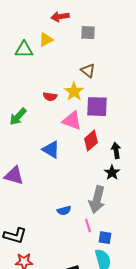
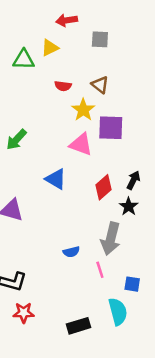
red semicircle: (50, 97) -> (63, 86), moved
red diamond: (91, 141) -> (104, 187), moved
black arrow: (116, 151) -> (133, 180), turned 35
blue square: (105, 238) -> (132, 284), moved

